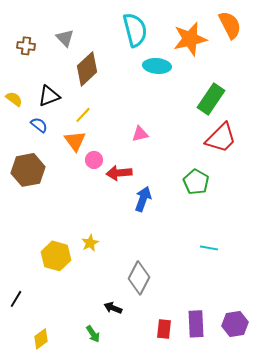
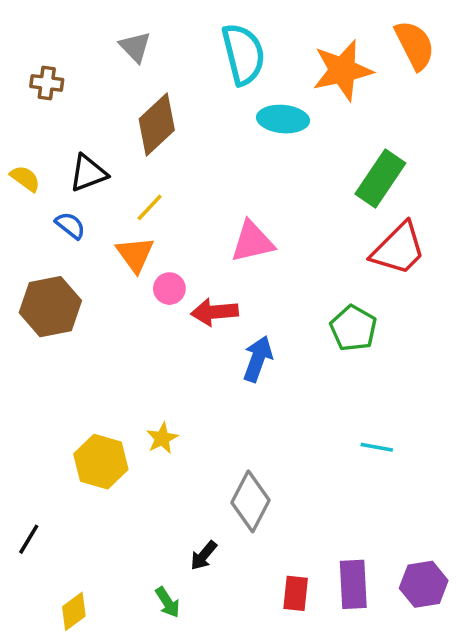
gray triangle: (65, 38) -> (135, 47), moved
pink triangle: (140, 134) -> (252, 242), size x1.5
black arrow: (113, 308) -> (204, 555), turned -72

